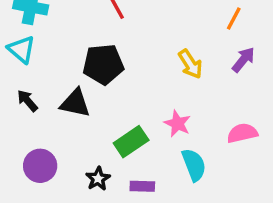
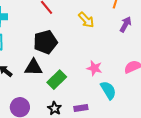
yellow arrow: (190, 64) -> (86, 20), moved
green rectangle: (131, 142) -> (57, 80), moved

